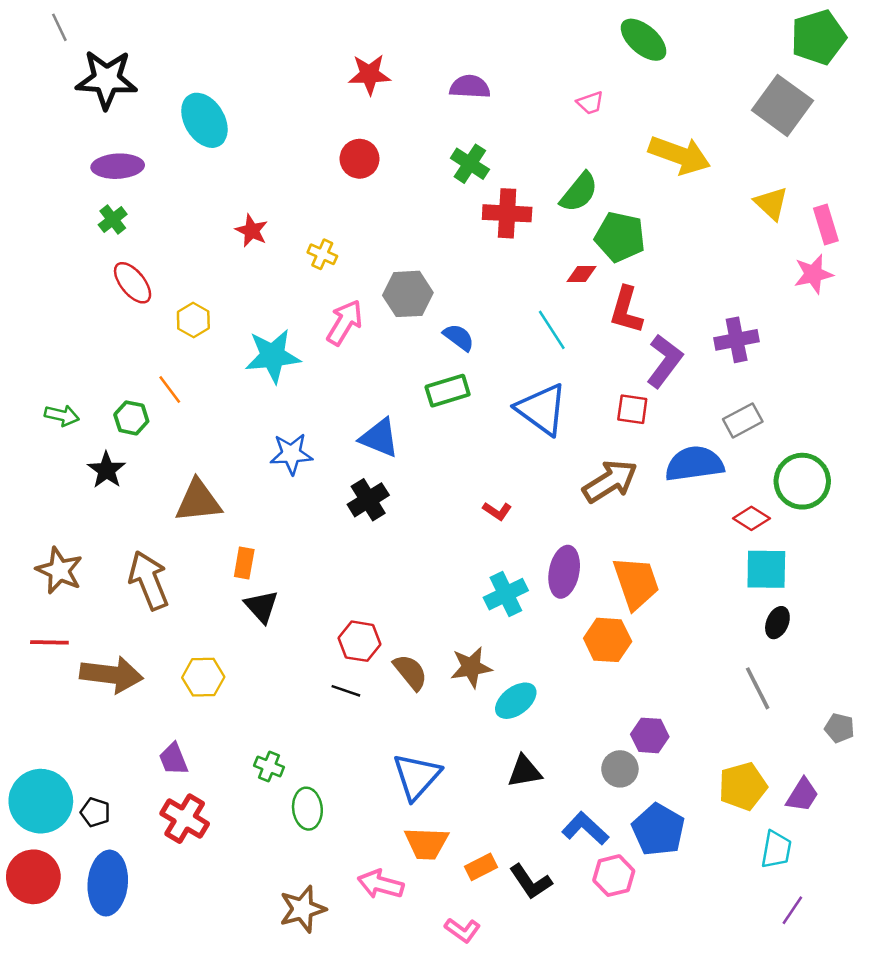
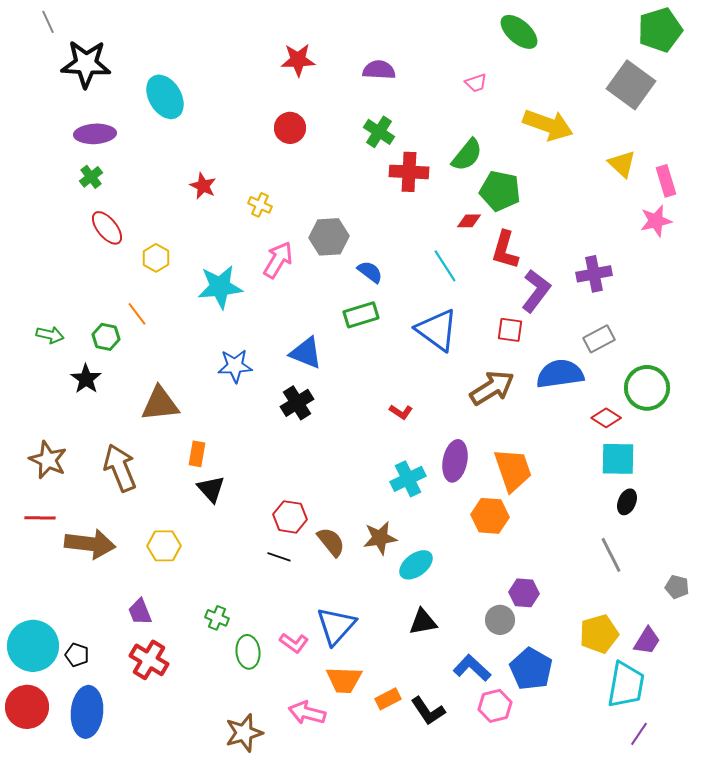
cyan trapezoid: (776, 850) -> (626, 685), size x1.5
pink L-shape: (462, 930) -> (294, 643), moved

